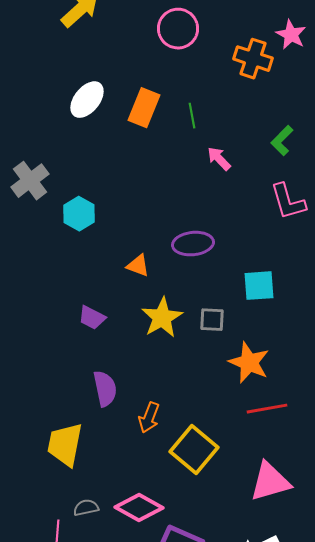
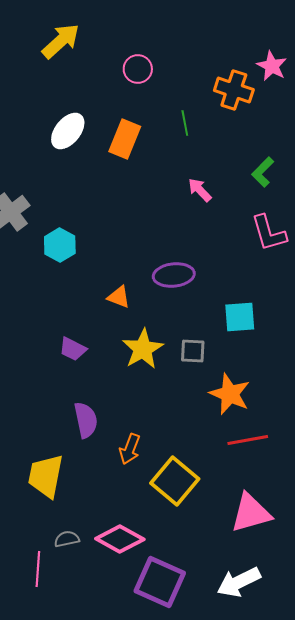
pink circle: (178, 29) -> (138, 69), moved, size x0.7
green line: (192, 116) -> (185, 123), moved

